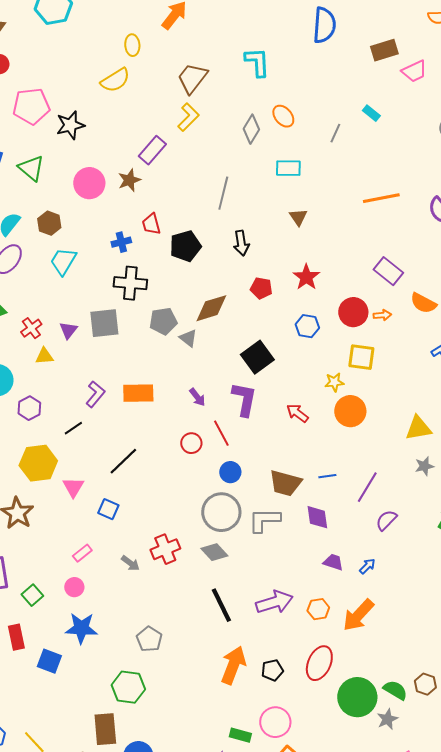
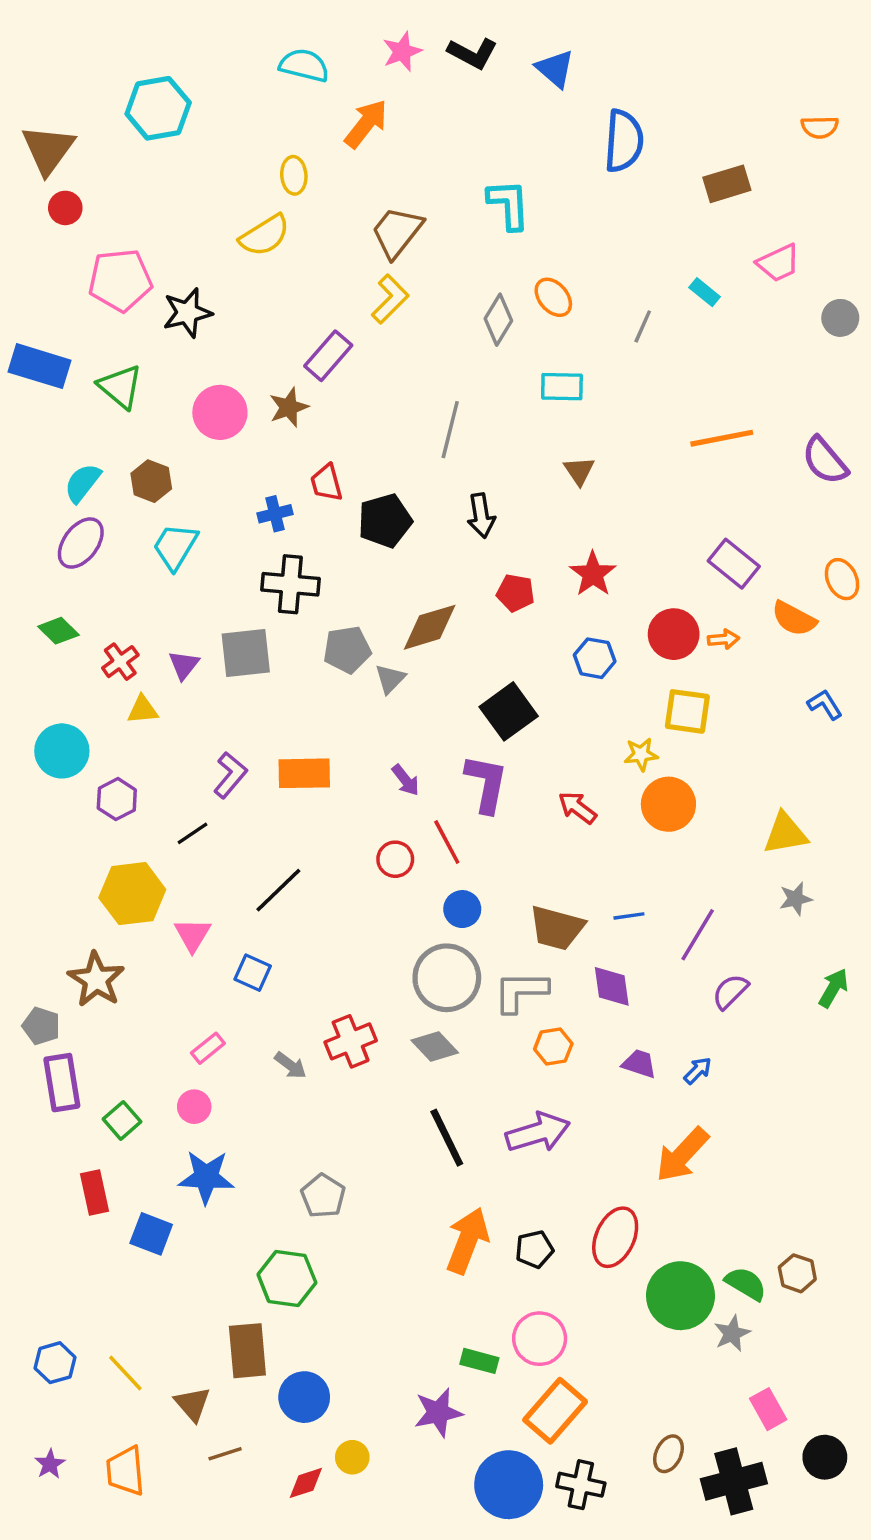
pink trapezoid: (414, 71) -> (778, 263), moved
gray triangle: (188, 338) -> (390, 679), turned 36
orange hexagon: (318, 609) -> (553, 1047), moved

